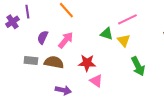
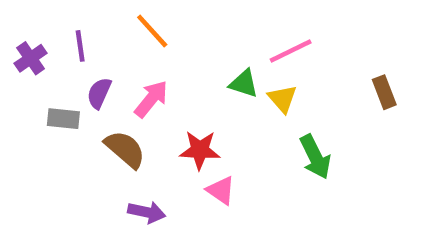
purple line: (27, 12) -> (80, 46), moved
gray rectangle: (31, 61) -> (63, 119), moved
brown semicircle: (54, 62) -> (125, 149), turned 30

